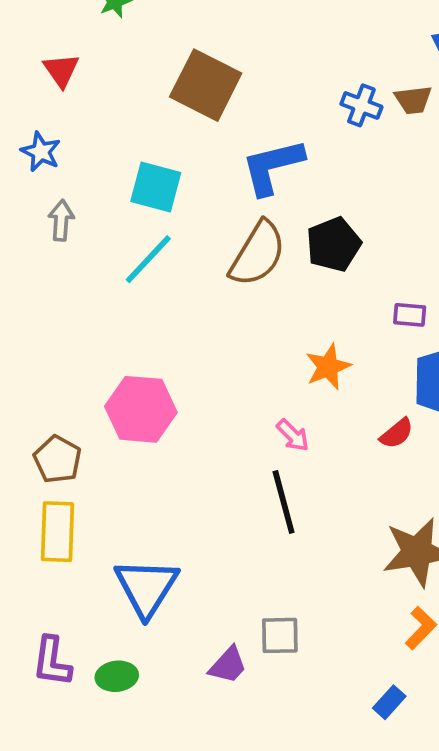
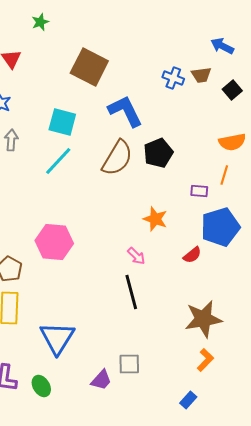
blue L-shape: (272, 167) -> (125, 111), turned 78
orange star: (328, 367) -> (155, 219), turned -30
green ellipse: (117, 676) -> (41, 386), turned 65

